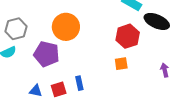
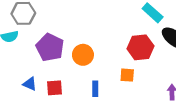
orange circle: (66, 27) -> (83, 55), moved, size x0.7
blue rectangle: (79, 83) -> (95, 89), moved

